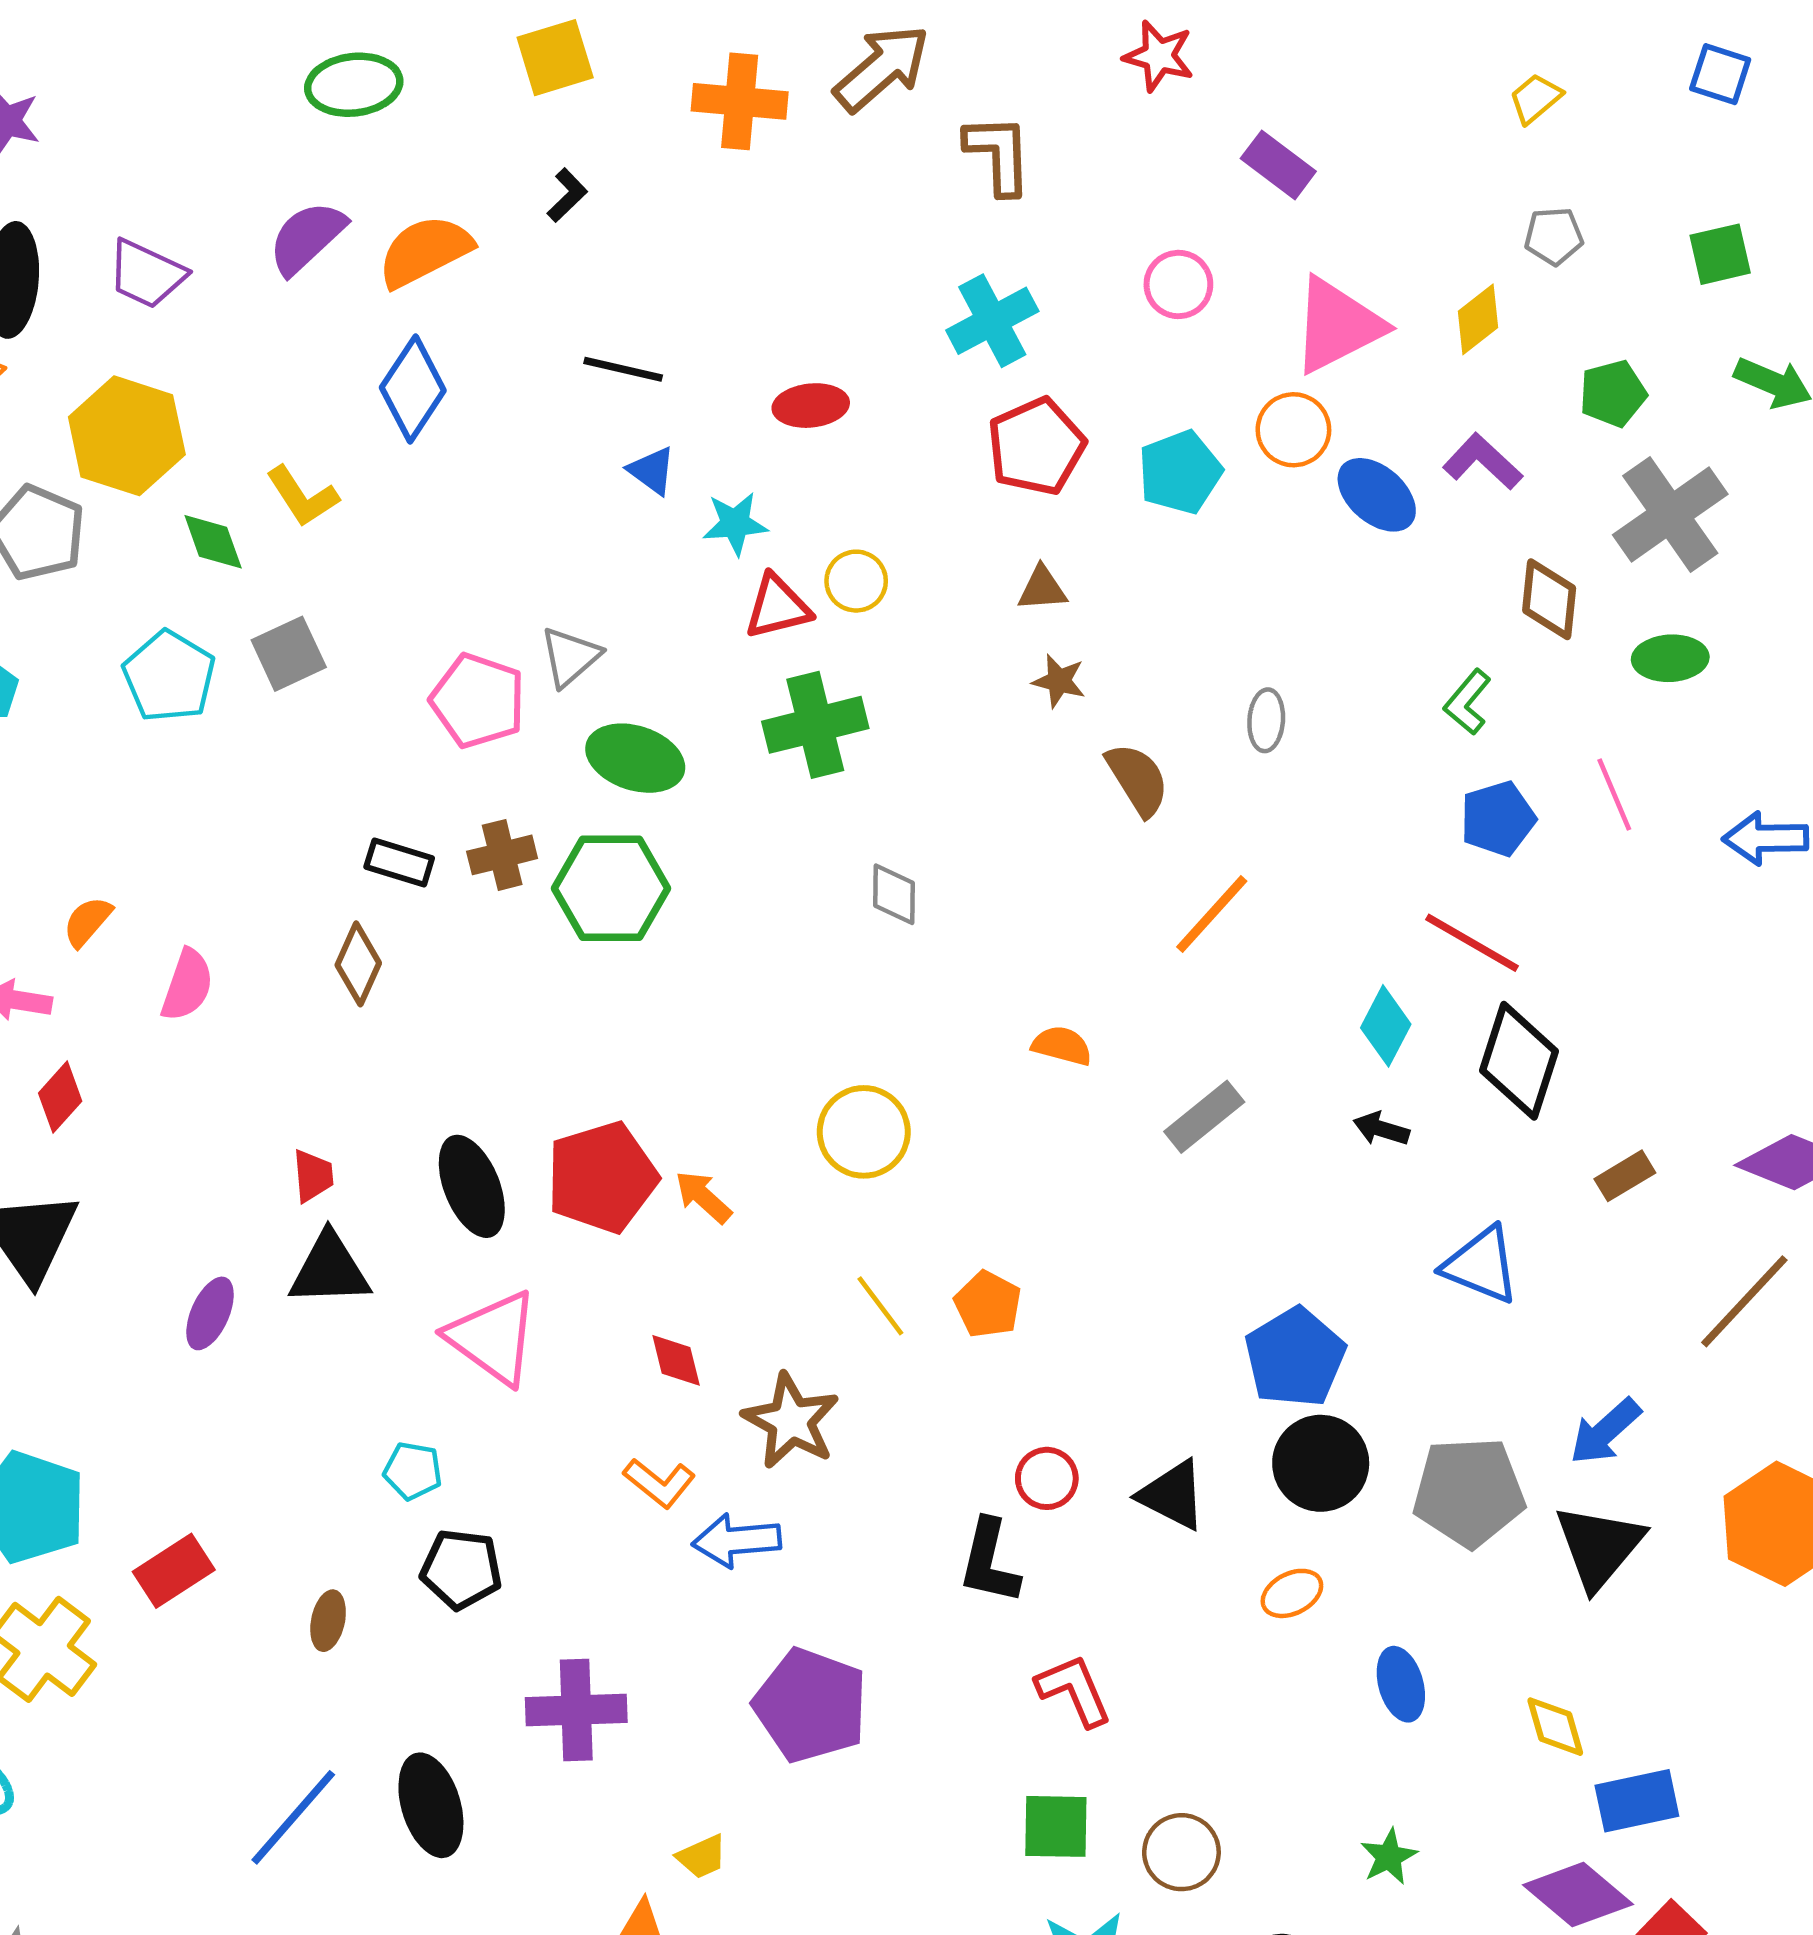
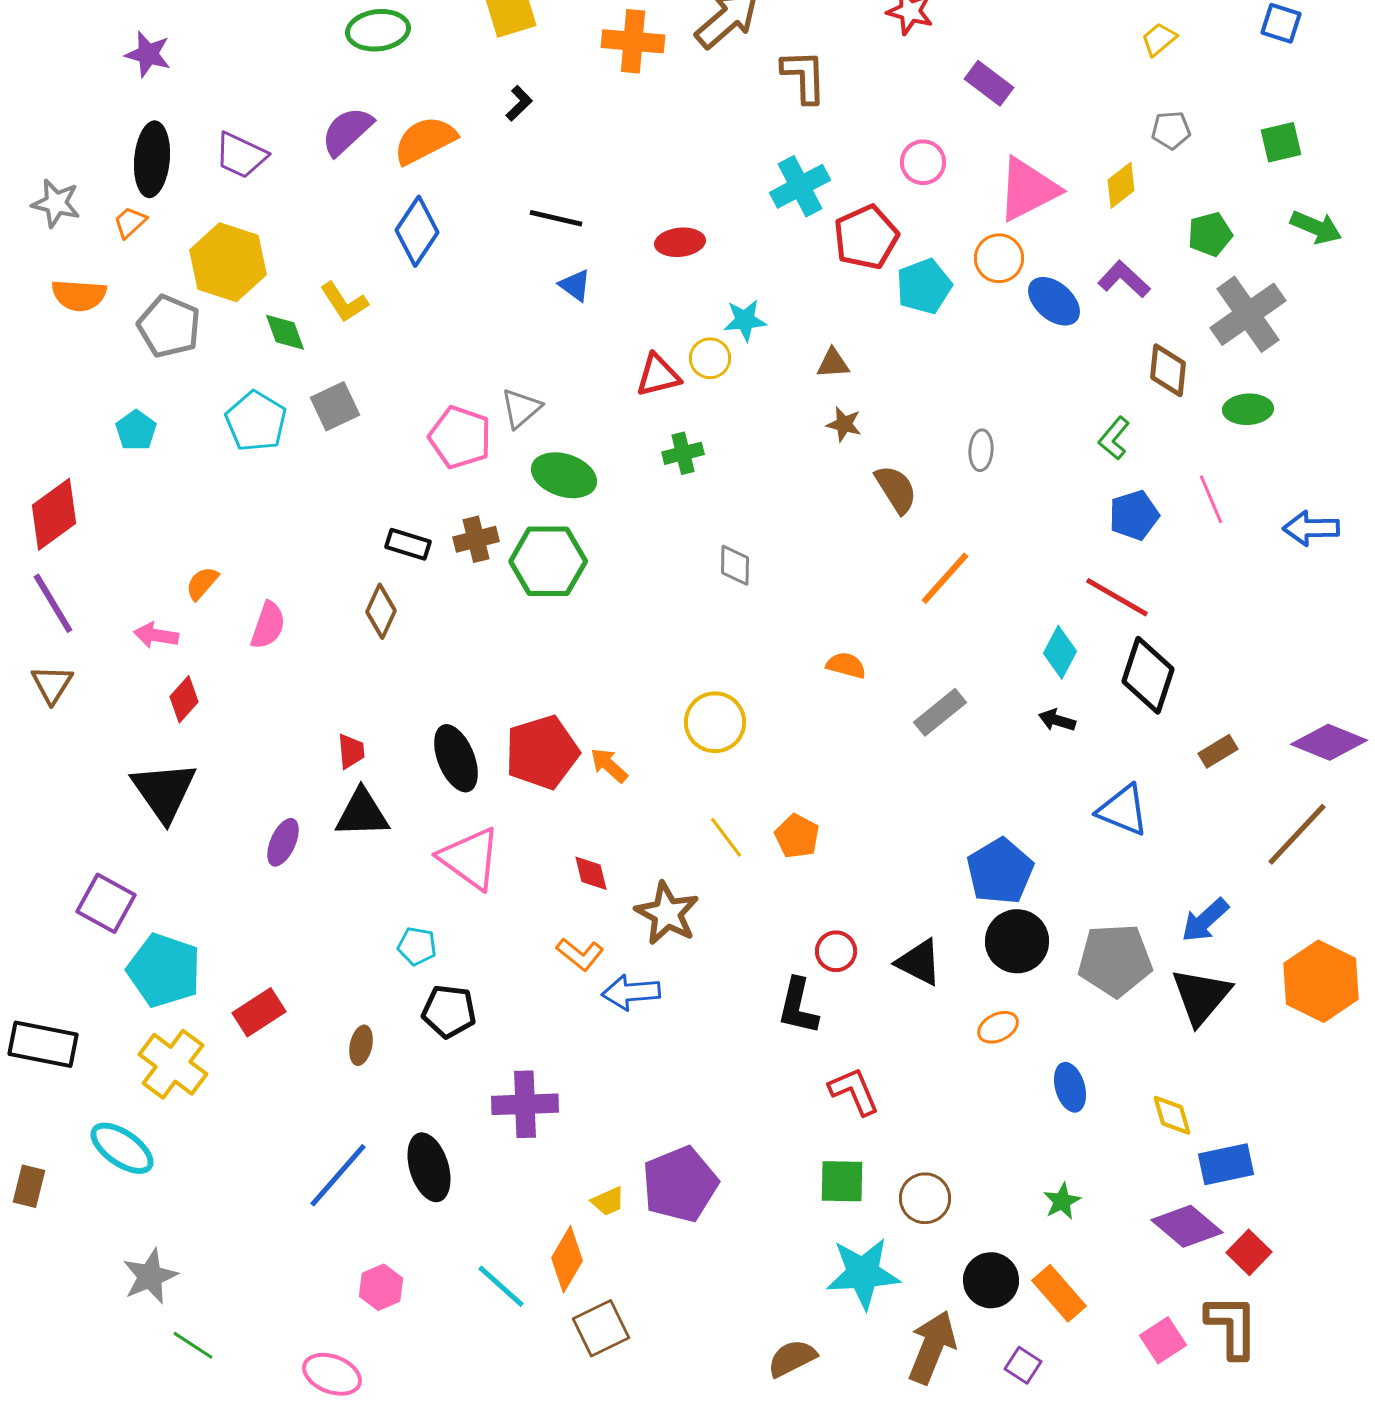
red pentagon: (1036, 446) -> (866, 237), moved
cyan star: (735, 524) -> (745, 320), moved
green cross: (815, 725) -> (683, 453), size x0.6
purple pentagon: (811, 1705) -> (680, 1184), moved, turned 30

